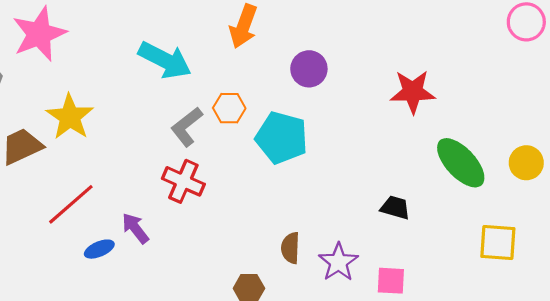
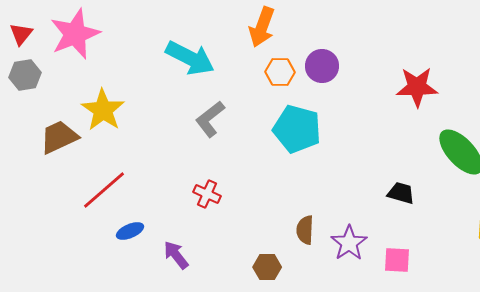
orange hexagon: (229, 108) -> (280, 72), moved
red cross: (183, 181) -> (207, 194), moved, size x0.7
purple arrow: (135, 228) -> (176, 255), moved

